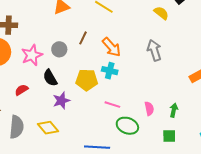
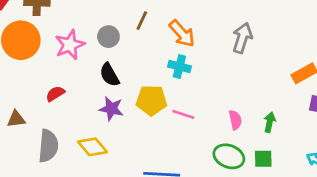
gray arrow: (154, 50) -> (242, 38), turned 35
black semicircle: (50, 78) -> (110, 75), moved
yellow pentagon: (87, 80) -> (151, 100), moved
purple star: (61, 101) -> (111, 109), turned 30
green ellipse: (127, 126) -> (229, 156), moved

